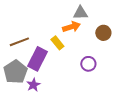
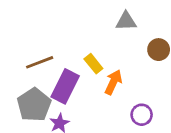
orange arrow: (71, 27) -> (113, 82), moved, turned -48
purple circle: (88, 64) -> (142, 115), moved

